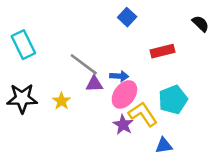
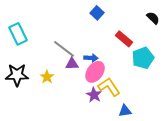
red rectangle: (162, 51) -> (124, 39), turned 54
cyan pentagon: (173, 100) -> (143, 58), moved

